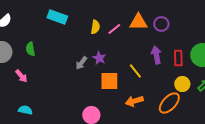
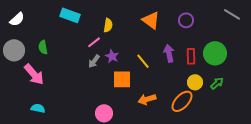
orange triangle: (138, 22) -> (151, 20), turned 36
purple circle: (161, 24) -> (186, 20), moved
pink line: (114, 29) -> (94, 42), moved
yellow line: (135, 71) -> (143, 61), moved
pink arrow: (21, 76) -> (34, 74), size x1.6

